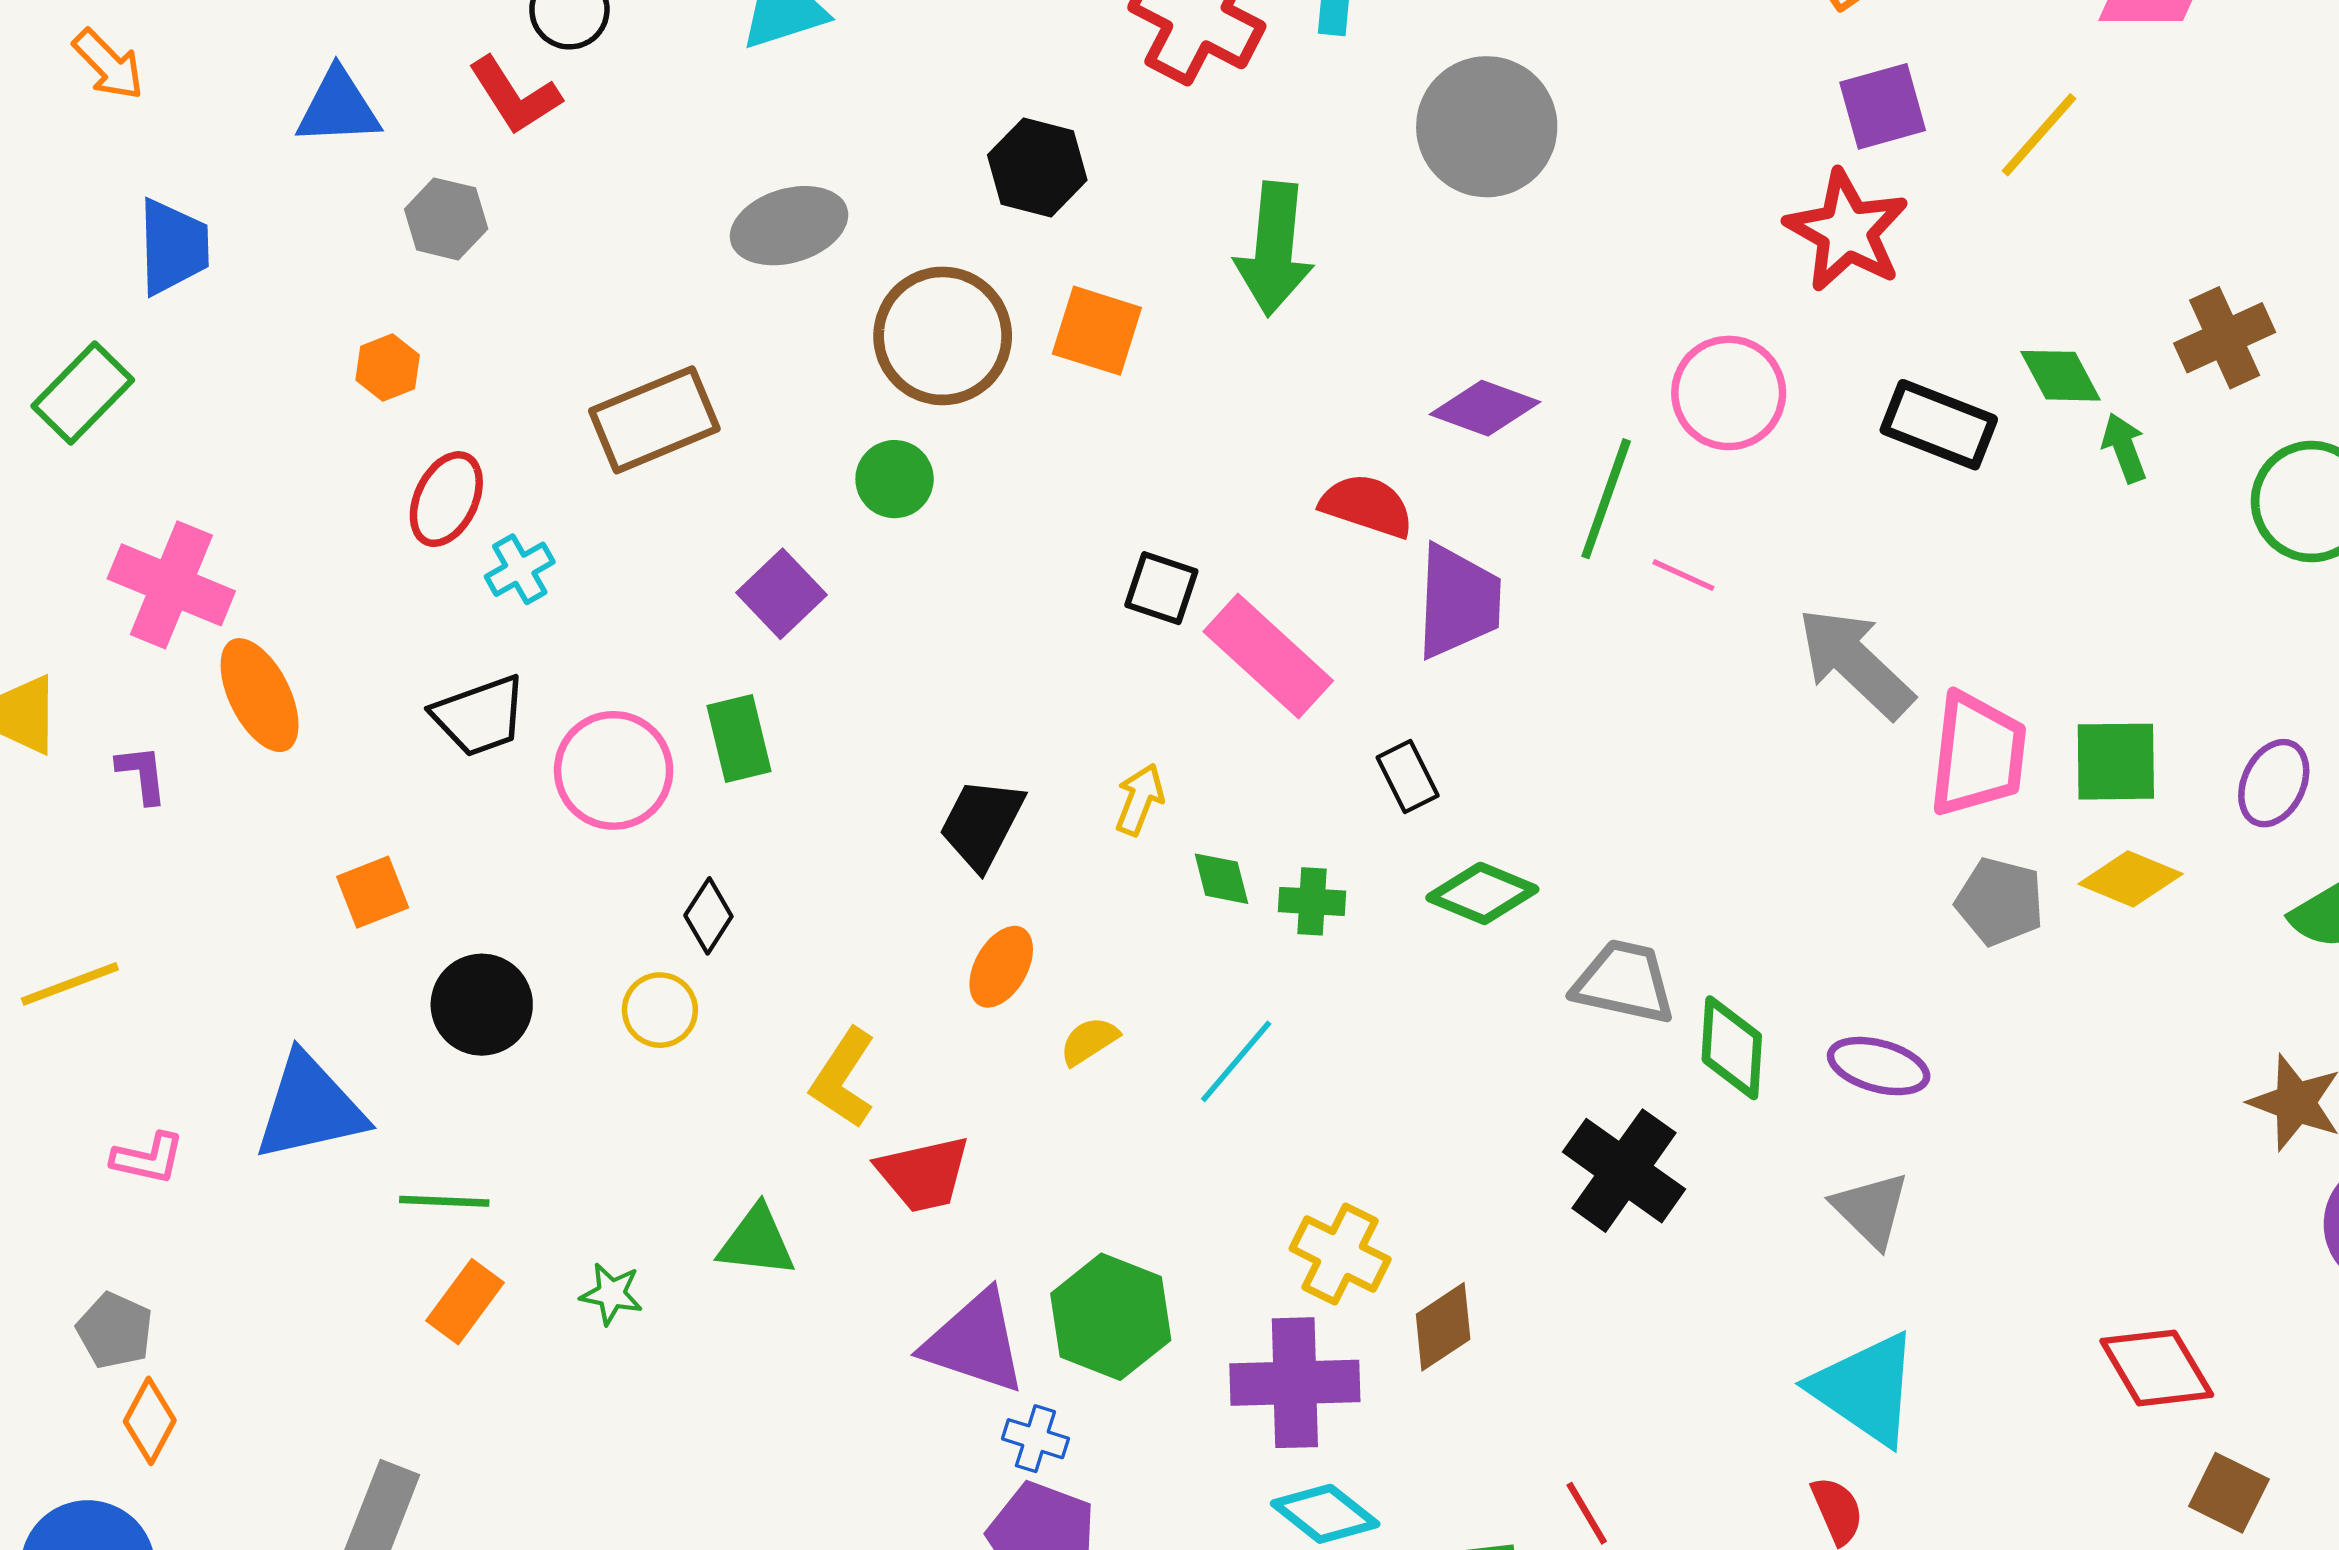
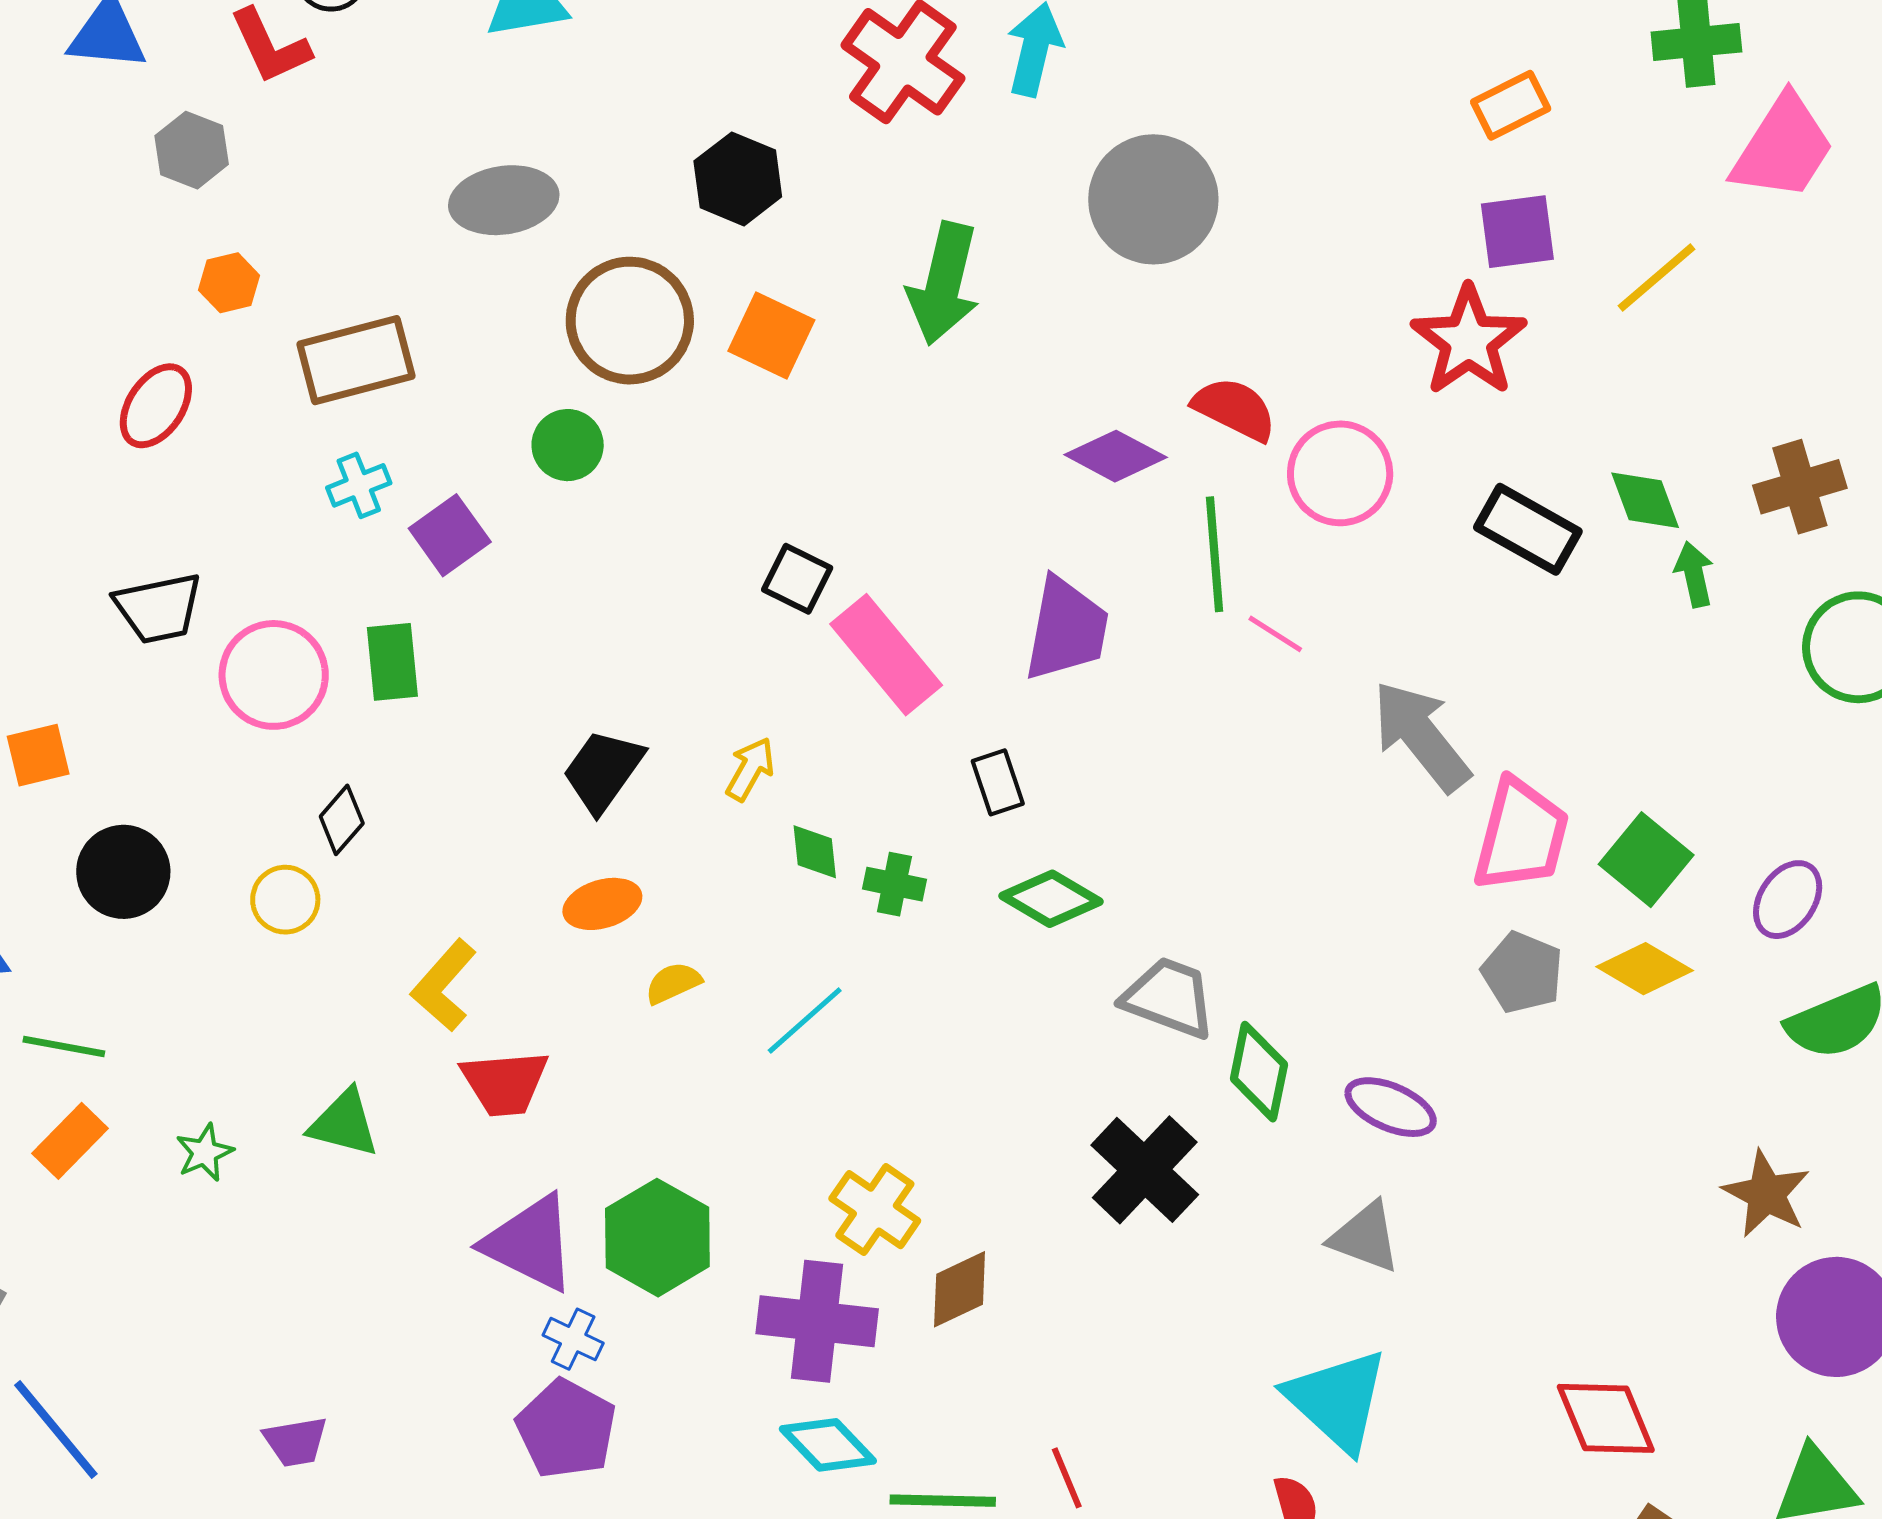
orange hexagon: (388, 367) -> (229, 283), moved
green line: (1606, 499) -> (1215, 554), turned -32
red semicircle: (1367, 506) -> (1235, 409), moved
cyan cross: (520, 569) -> (359, 485), moved
green square: (2116, 762) -> (1646, 860), turned 32
orange ellipse: (1001, 967) -> (602, 904), turned 36
gray triangle: (1871, 1210) -> (1365, 1237), turned -32
green star: (611, 1294) -> (205, 1152), turned 30

